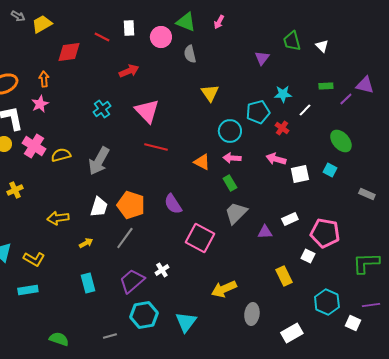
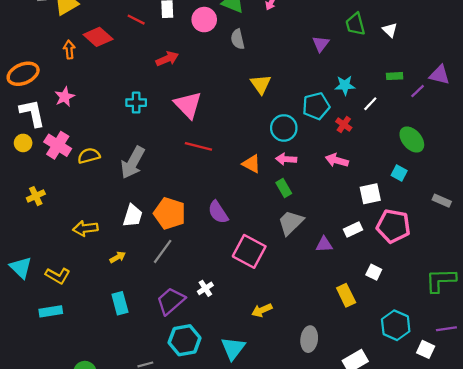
red diamond: (69, 52) -> (98, 37), turned 50
orange arrow: (44, 79) -> (69, 50), moved
cyan cross: (102, 109) -> (136, 103), turned 36
white square: (300, 174) -> (370, 194), moved
pink pentagon: (325, 233) -> (393, 226), moved
yellow arrow: (224, 289) -> (262, 310), moved, size x0.7

